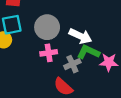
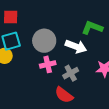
green L-shape: (88, 52) -> (92, 28), moved

